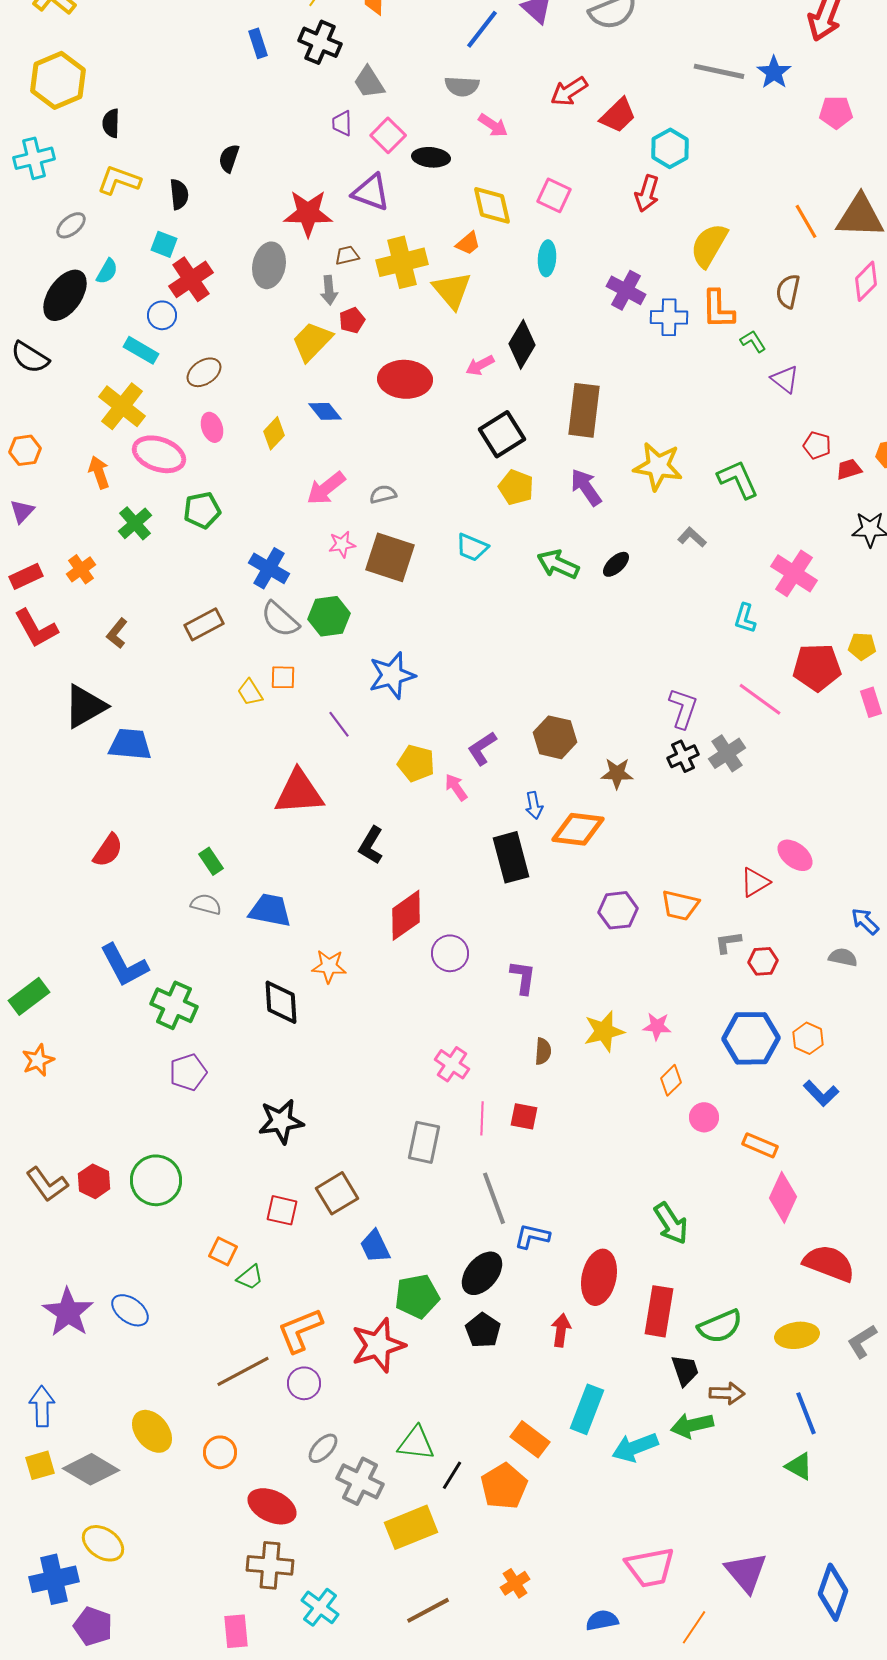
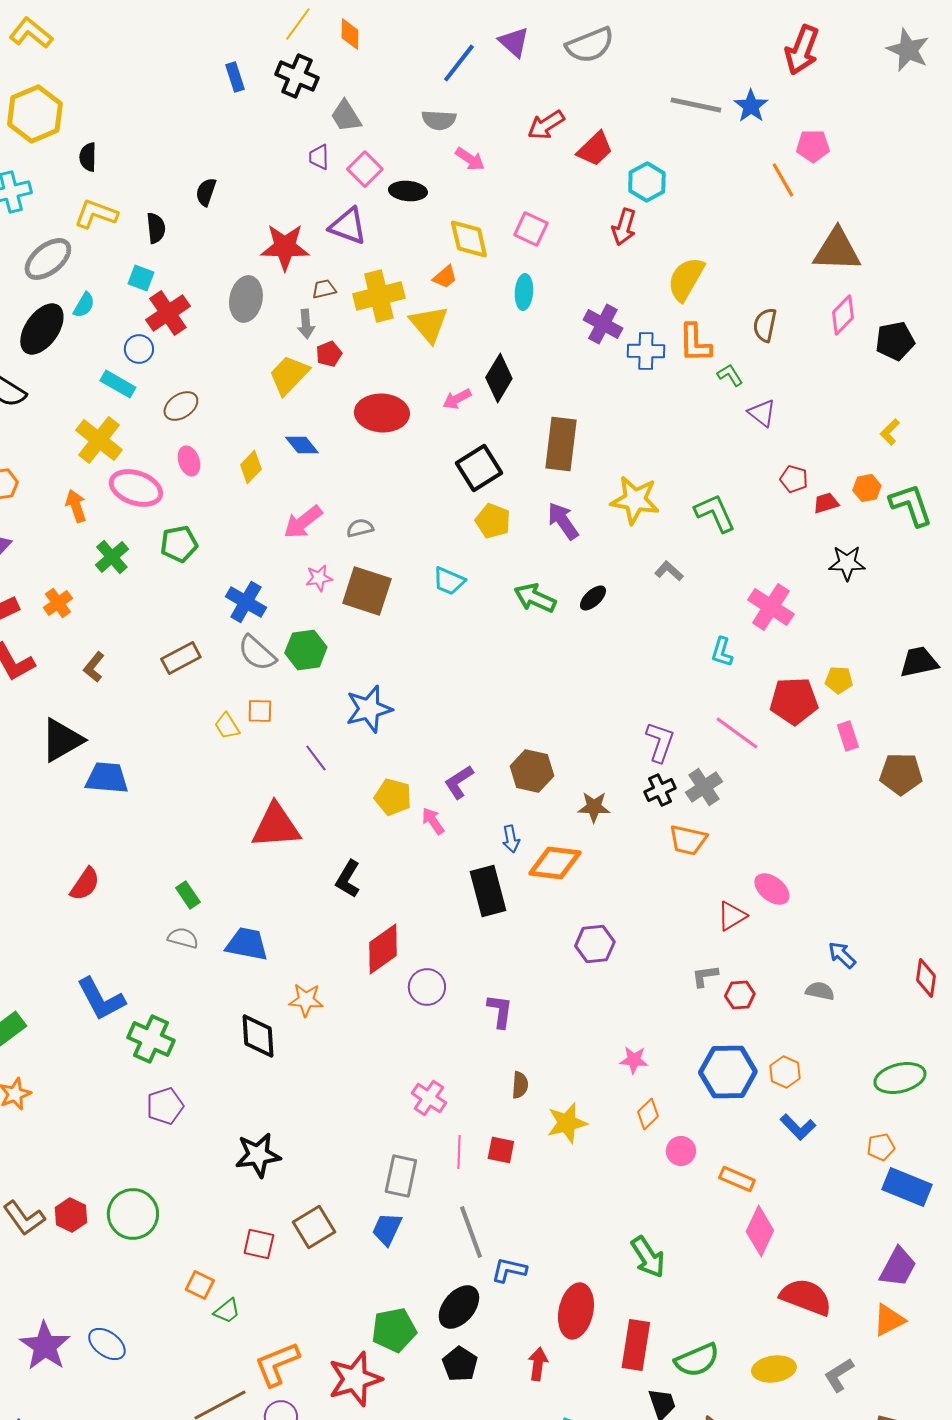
orange line: (806, 221) -> (783, 180), moved
gray ellipse: (71, 225) -> (48, 259), size x1.6
orange trapezoid: (680, 905) -> (688, 840), moved
yellow star: (604, 1031) -> (567, 1123), moved
blue trapezoid: (375, 1246) -> (387, 1229), moved, turned 51

